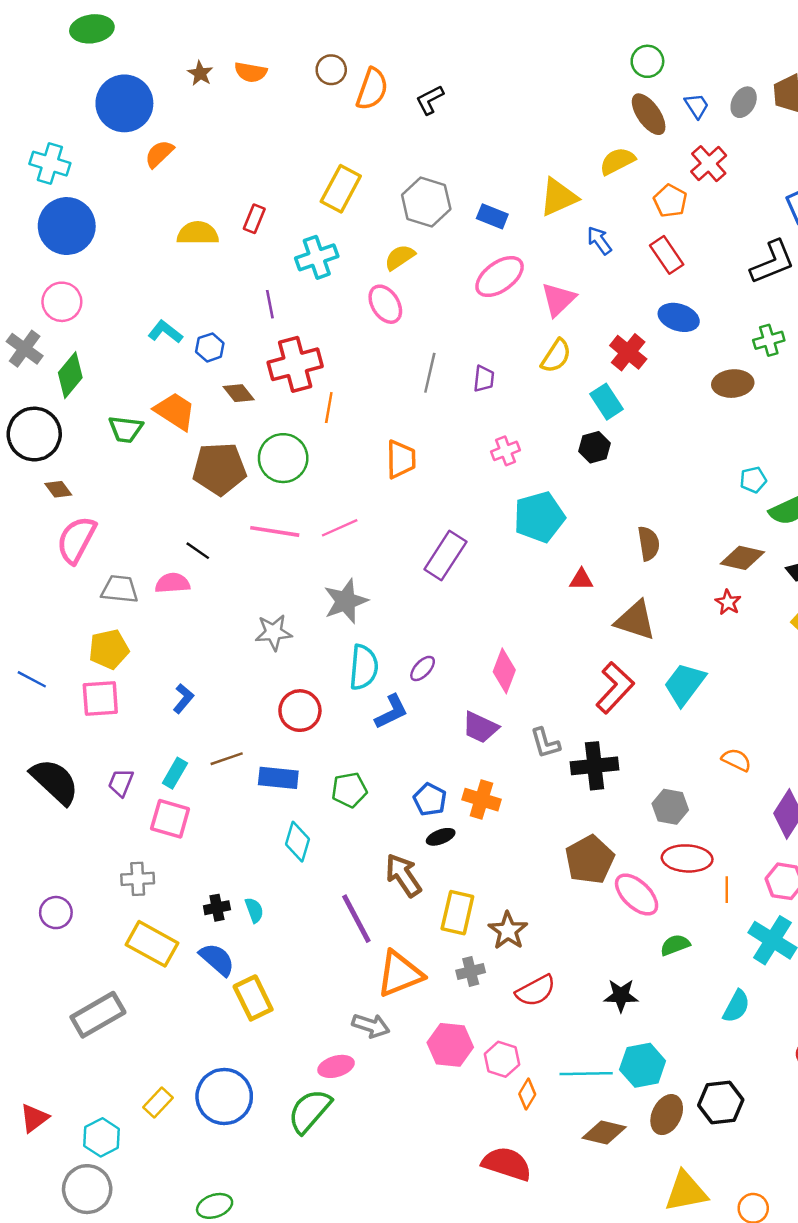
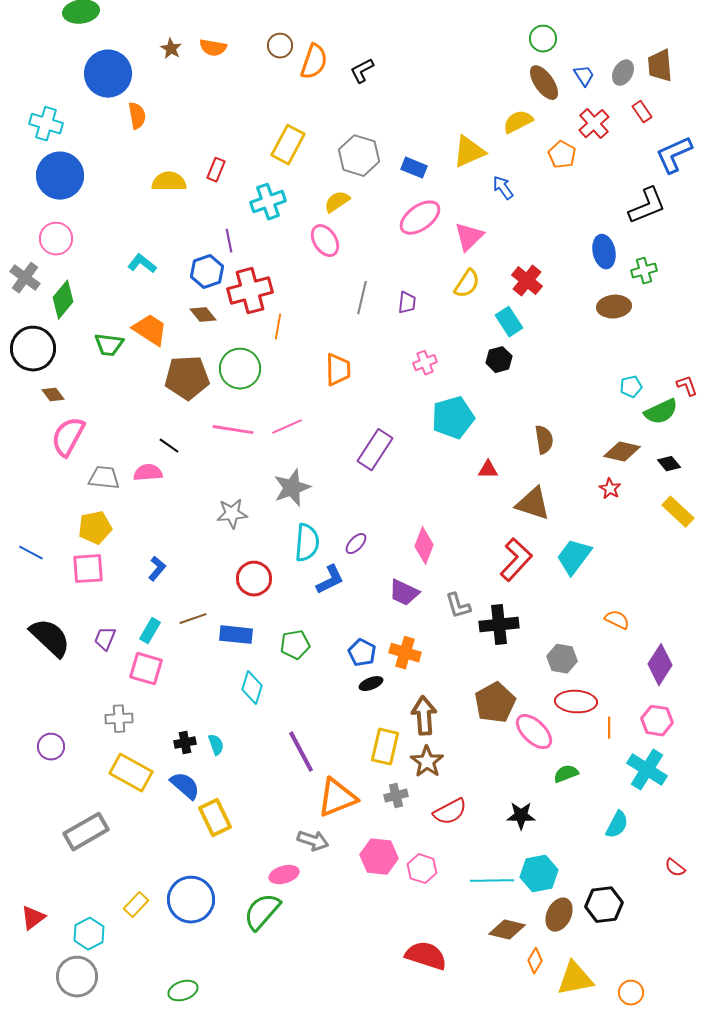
orange semicircle: (159, 154) -> (137, 116), turned 124
red rectangle: (667, 255) -> (642, 112), moved, size x0.7
blue ellipse: (679, 317) -> (604, 252), moved, turned 60
blue hexagon: (210, 347) -> (207, 272), moved, size x1.4
brown arrow: (403, 875) -> (424, 716), moved, turned 30
orange diamond: (527, 1094) -> (535, 961), moved

